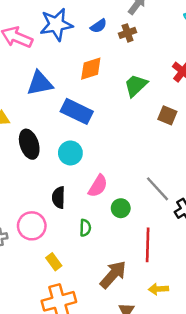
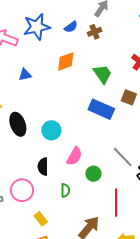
blue triangle: (40, 83) -> (25, 75), size x0.6
green trapezoid: (136, 85) -> (103, 74), turned 100
blue rectangle: (77, 111) -> (101, 109), moved

